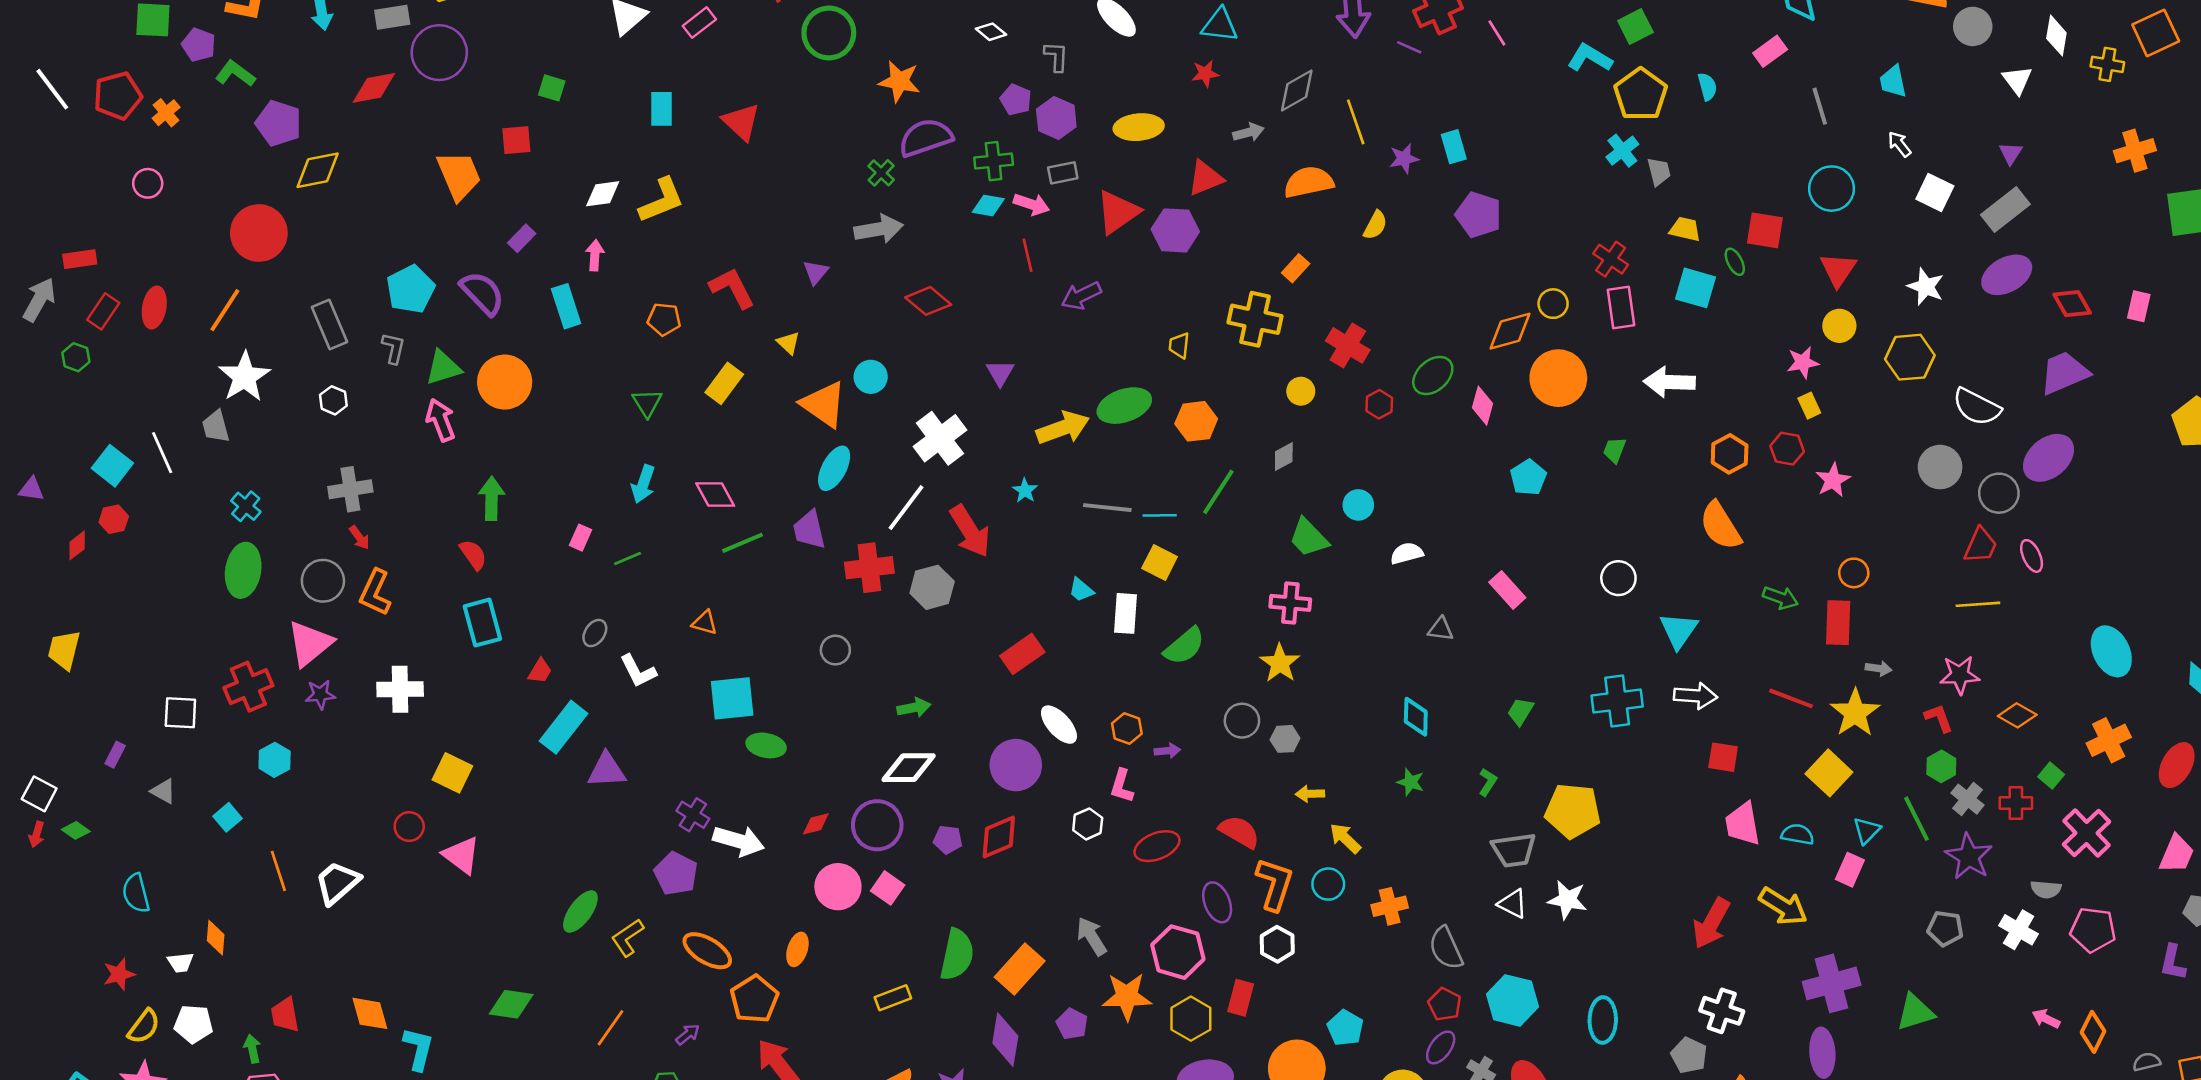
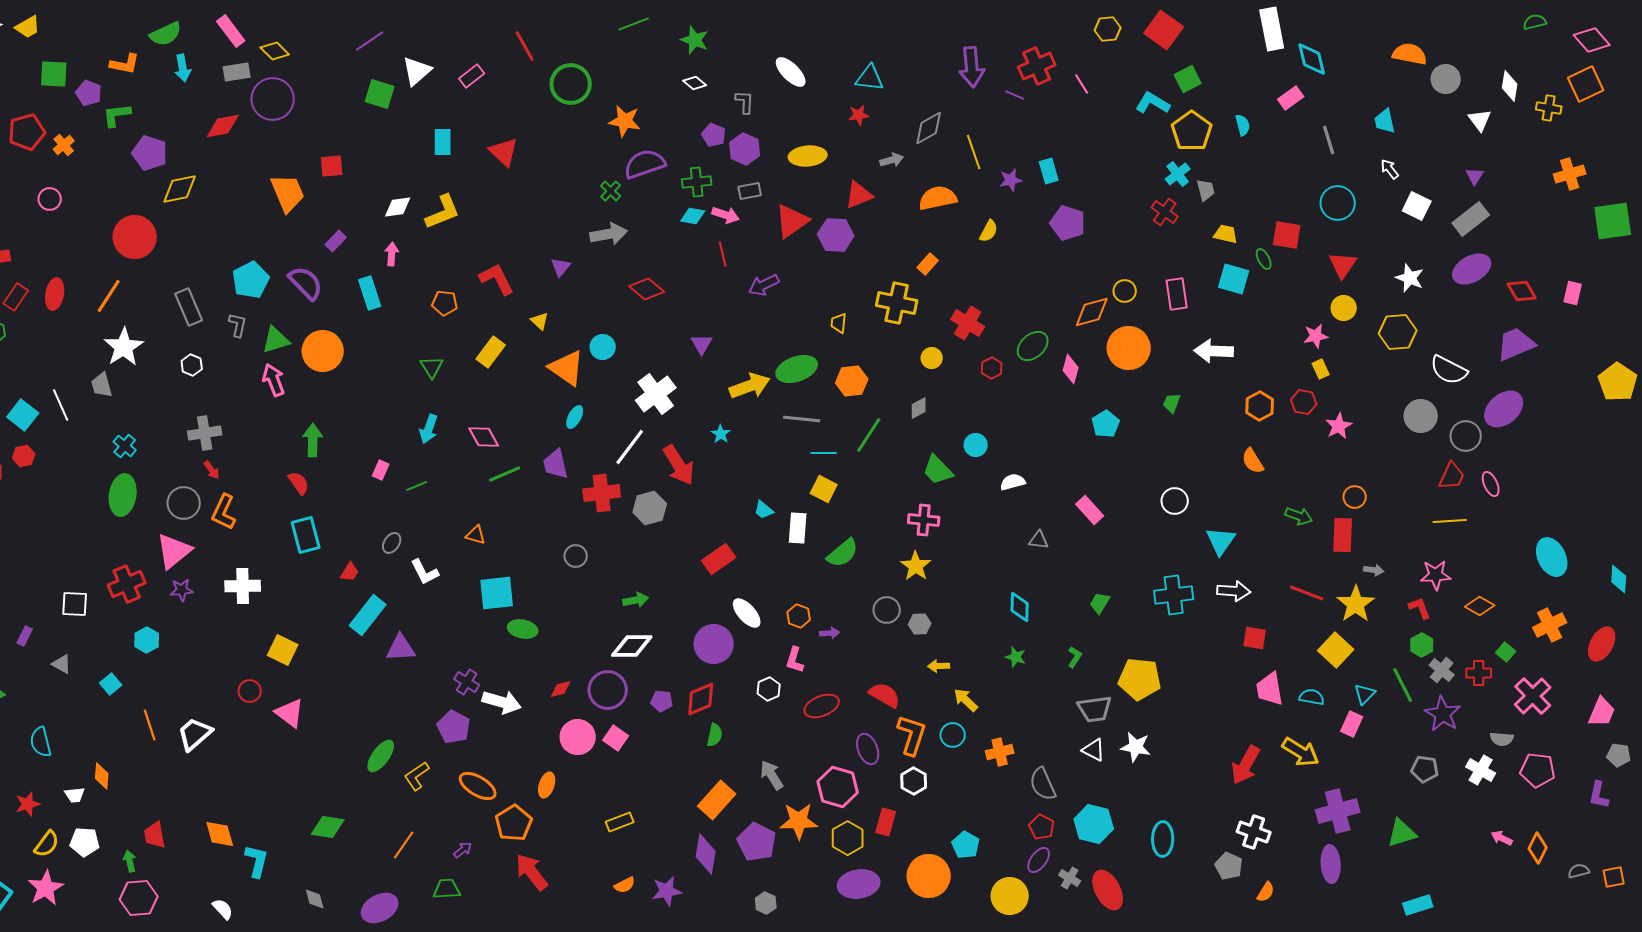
green L-shape: (235, 74) -> (117, 115), turned -44
green square: (552, 88) -> (380, 94), moved, size x1.4
red cross: (1611, 259) -> (1165, 212), moved
cyan ellipse: (834, 468) -> (575, 417), size x0.7
gray line: (1107, 508) -> (802, 419), moved
orange semicircle: (1720, 526) -> (1253, 461), size x0.7
green semicircle: (957, 955) -> (715, 735), moved, size x0.6
purple pentagon: (1072, 1024) -> (757, 842), size x1.6

